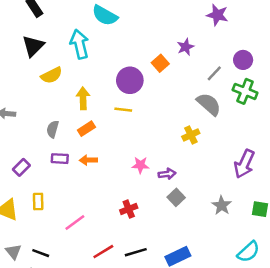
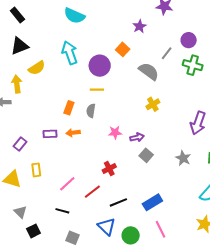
cyan arrow: (80, 44) -> (70, 53), moved
black triangle: (33, 46) -> (20, 46), turned 30
purple star: (186, 47) -> (139, 26), moved
yellow arrow: (83, 98) -> (17, 84), moved
gray semicircle: (209, 104) -> (149, 71), moved
gray semicircle: (53, 129) -> (91, 111), moved
orange rectangle: (86, 129) -> (69, 108), turned -32
red line: (103, 252) -> (92, 192), moved
black line: (41, 253) -> (62, 211), moved

